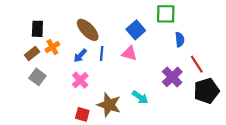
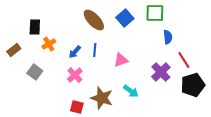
brown ellipse: (88, 30) -> (94, 20), moved
blue square: (136, 30) -> (125, 18), moved
brown rectangle: (32, 53) -> (14, 50), moved
pink triangle: (129, 53) -> (121, 60), moved, turned -35

